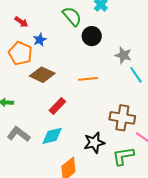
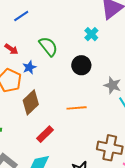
green semicircle: (72, 16) -> (48, 46), moved
brown diamond: (42, 75) -> (31, 102), turned -70

